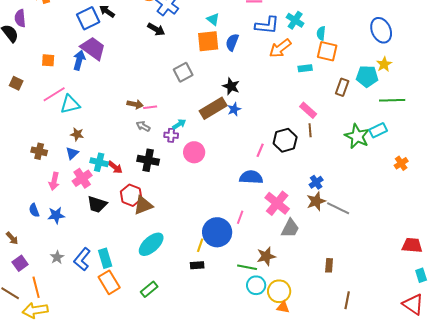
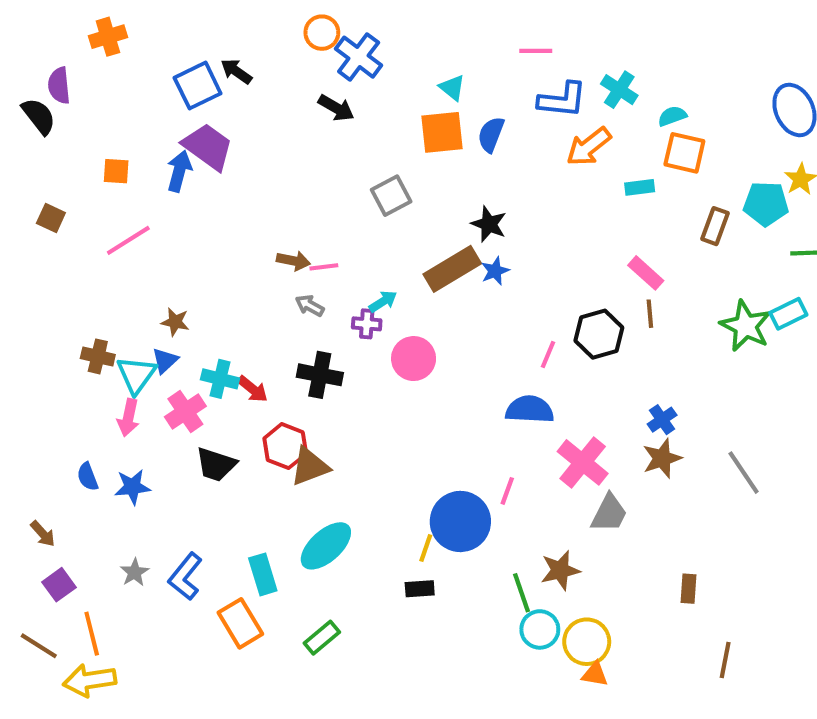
cyan semicircle: (321, 33) -> (672, 116), turned 64
cyan triangle: (70, 104) -> (136, 375), moved, turned -40
gray line: (338, 208) -> (744, 473), moved, turned 30
cyan rectangle: (105, 258) -> (263, 574), moved
green line: (247, 267) -> (521, 593), turned 60

